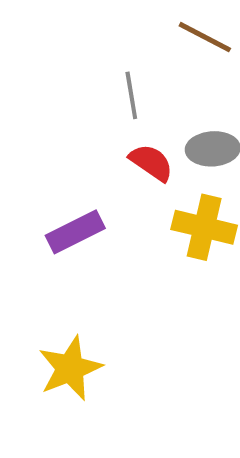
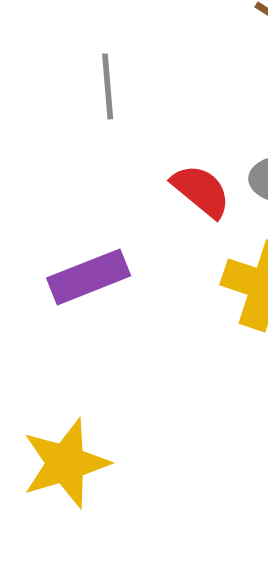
gray line: (131, 95) -> (108, 86), moved

